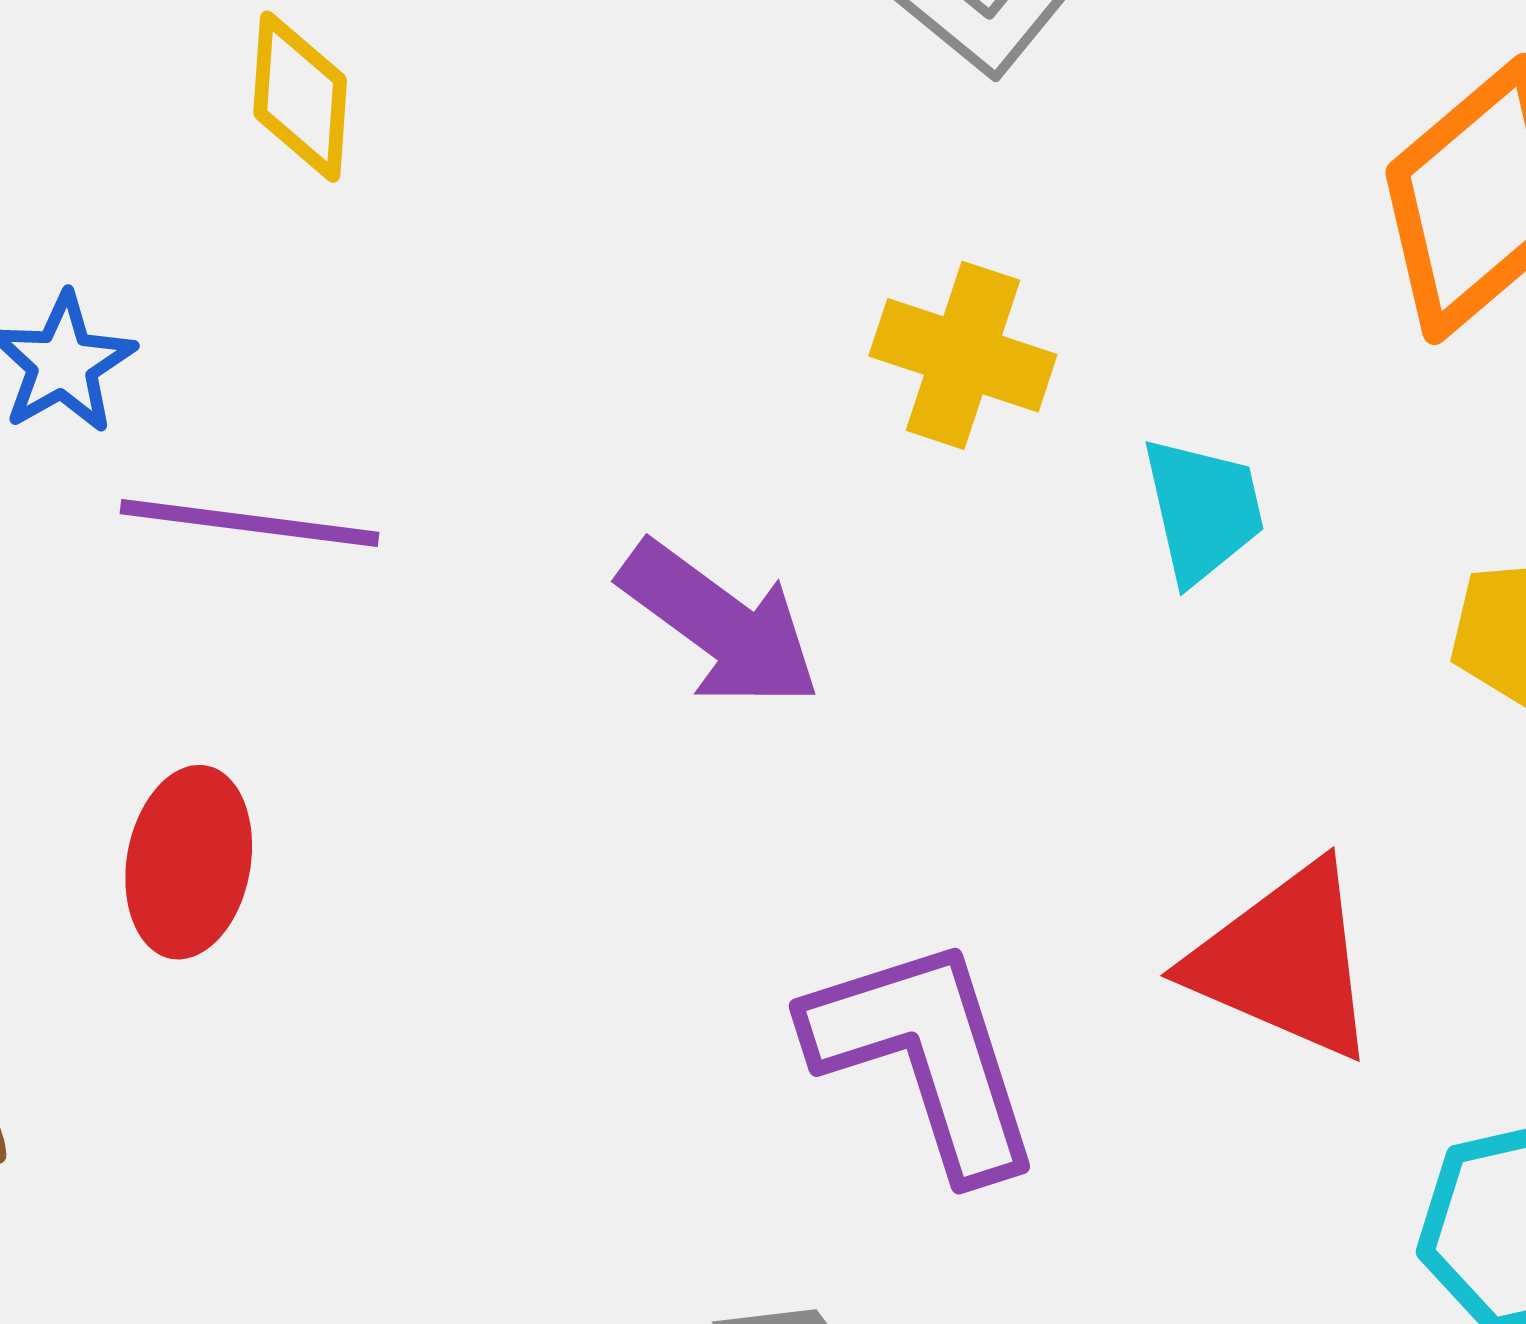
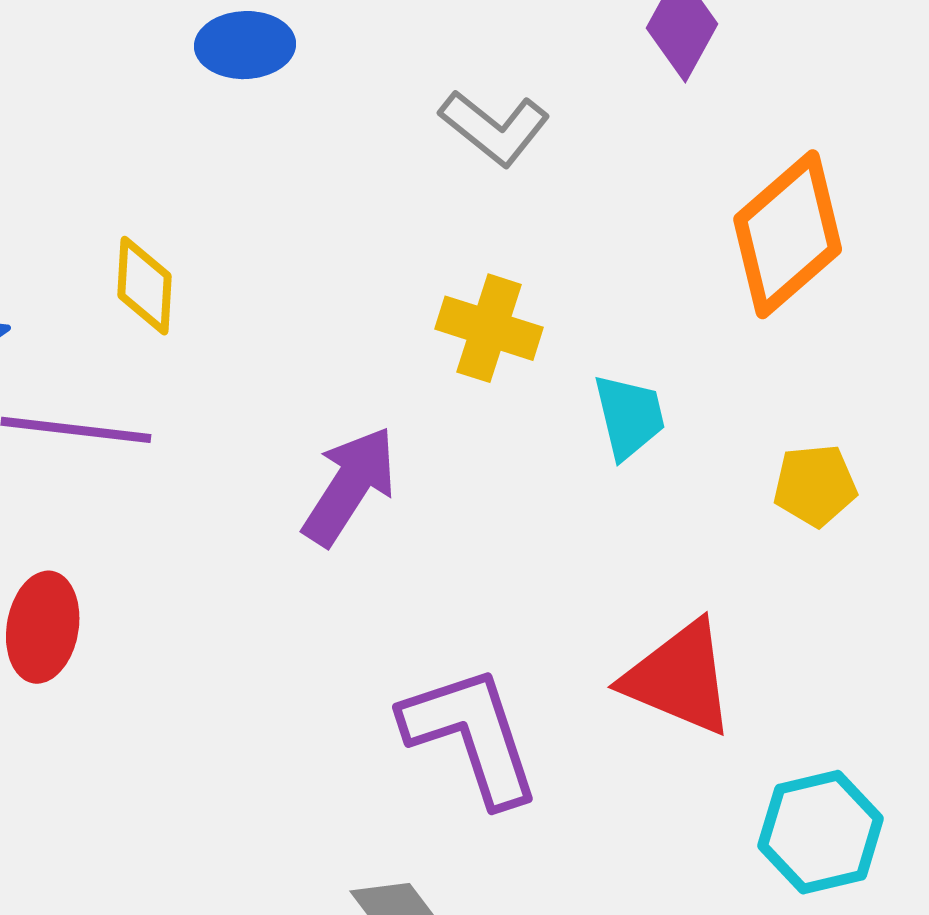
yellow diamond: (300, 97) -> (144, 286), moved
purple arrow: (720, 624) -> (350, 486), turned -93

